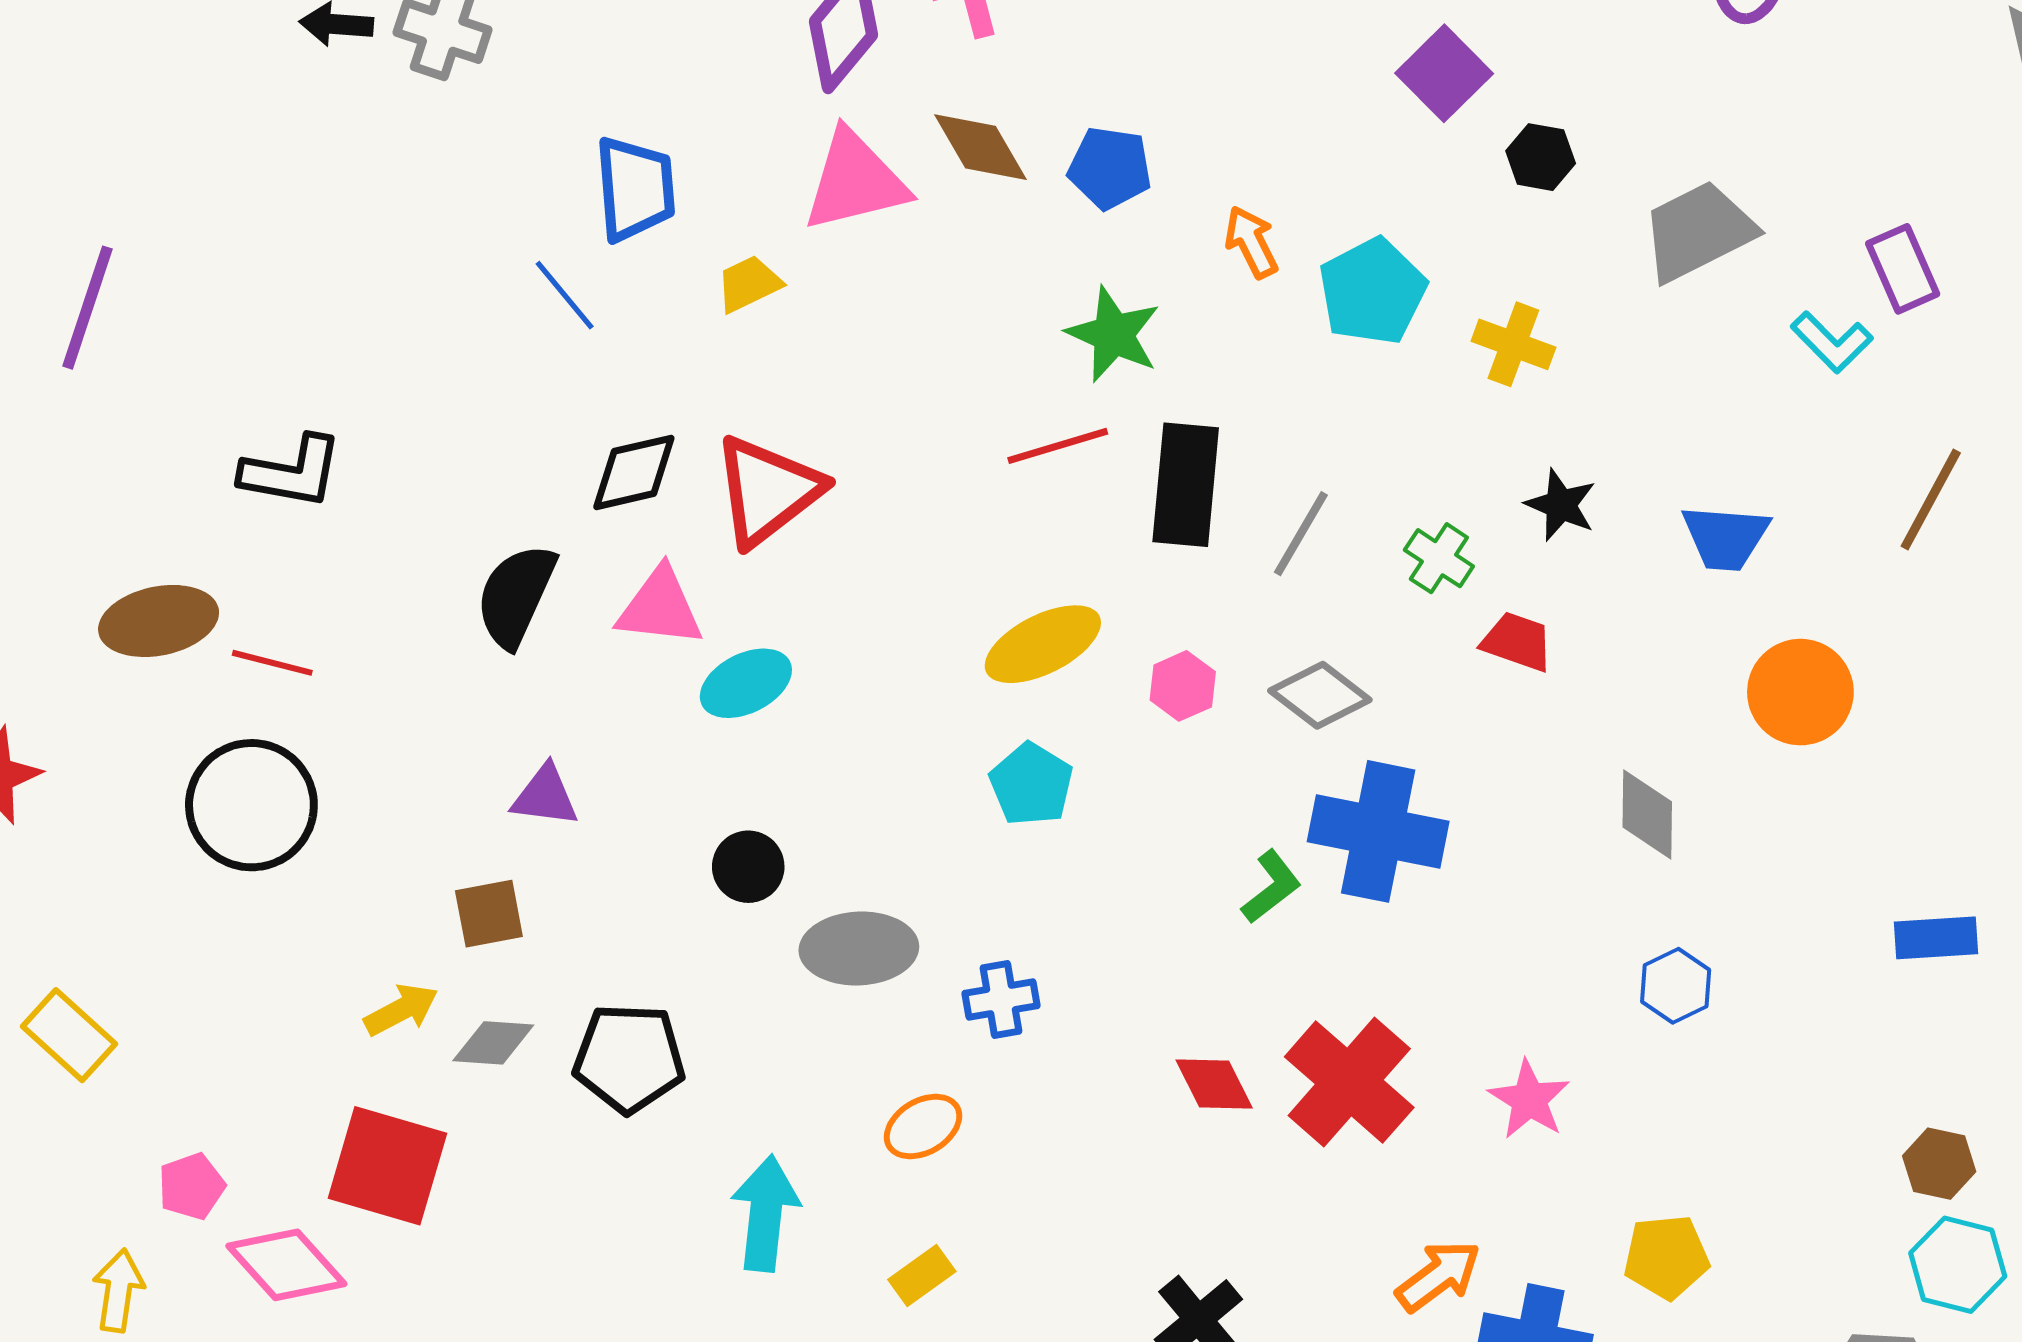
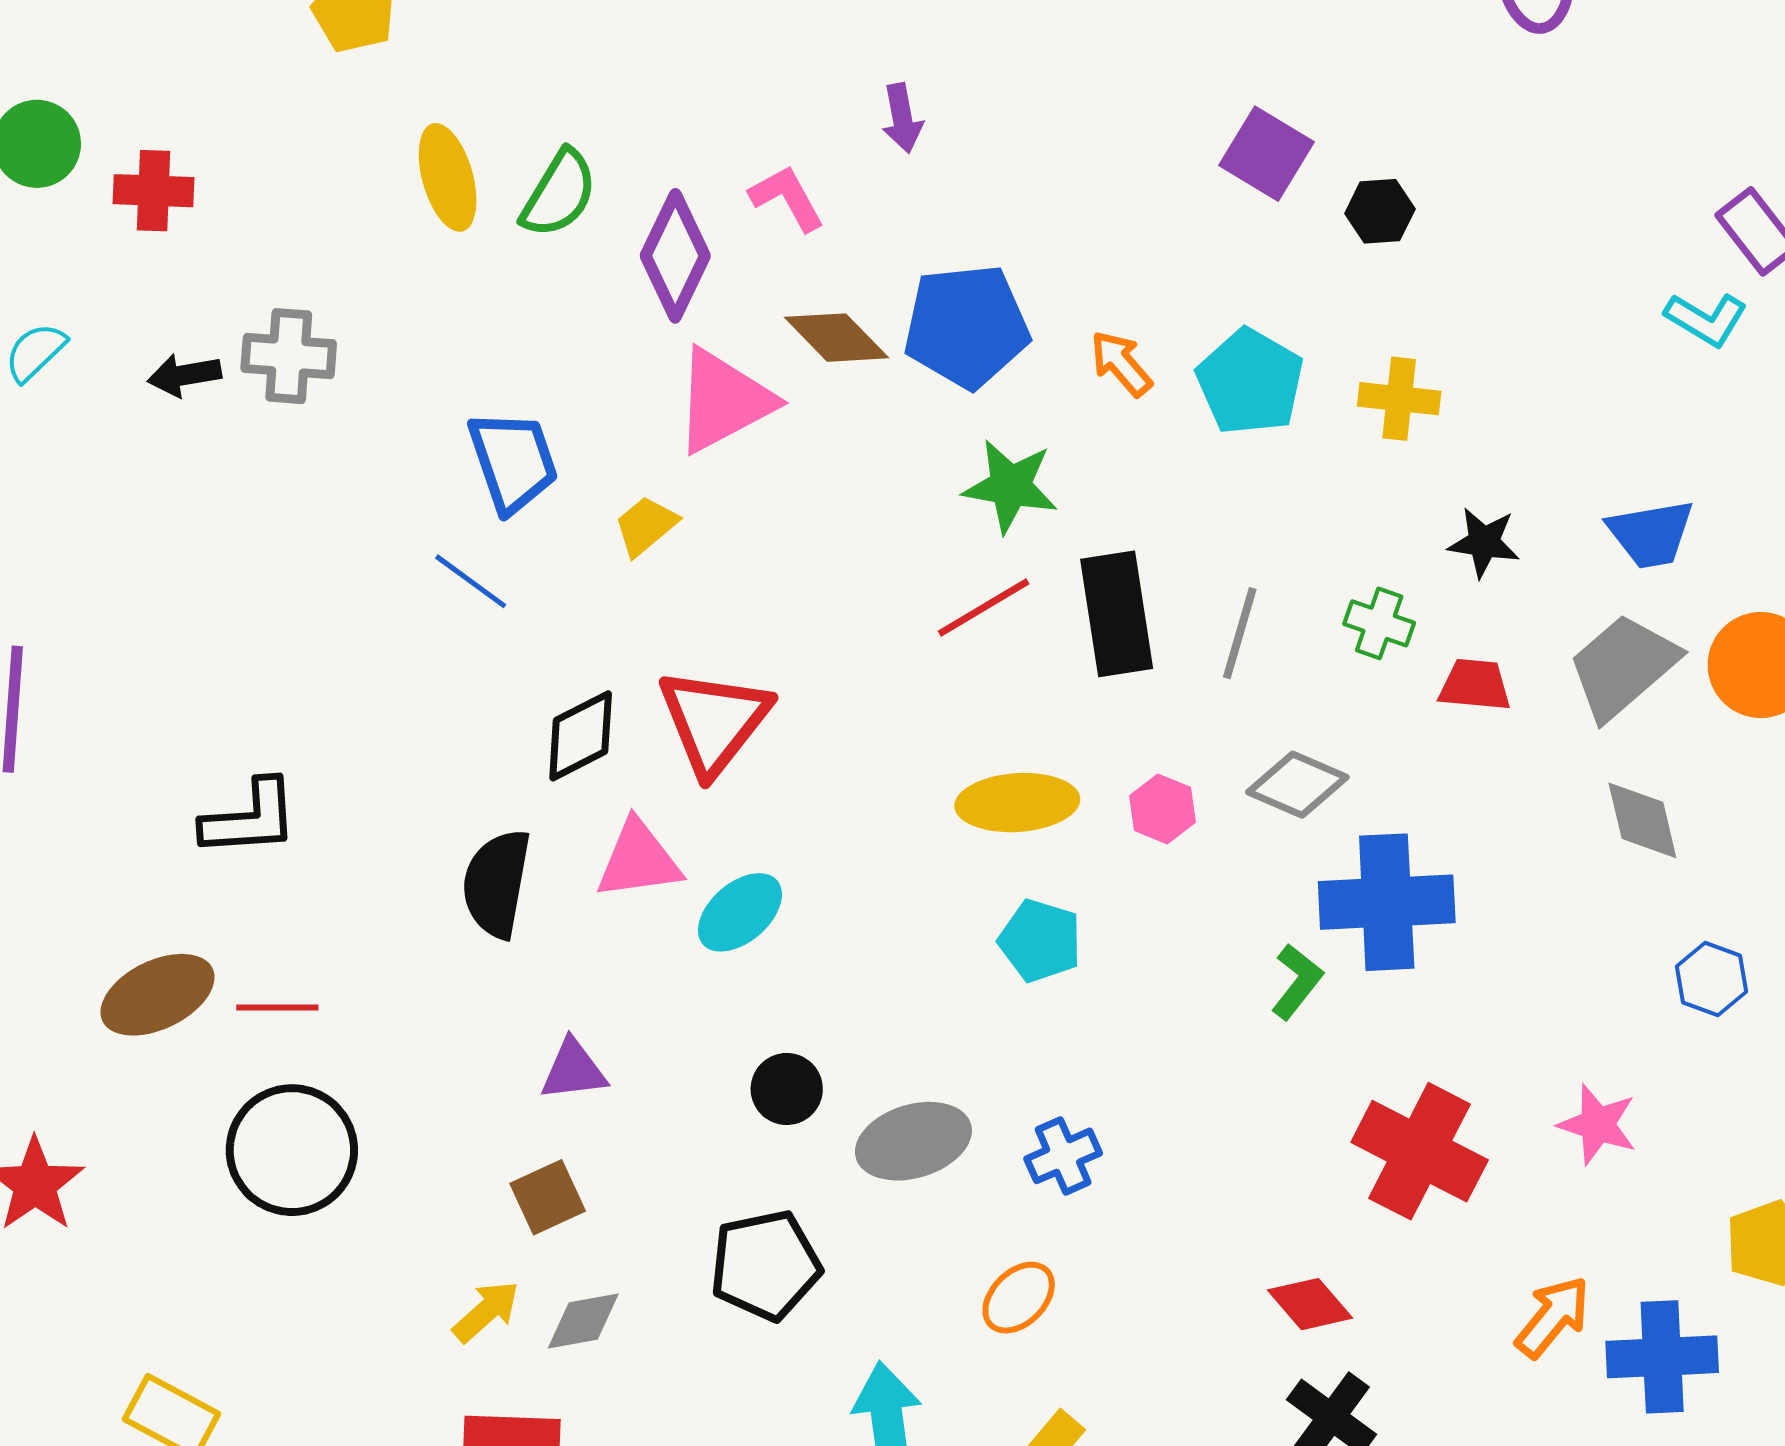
blue pentagon: (1110, 168) -> (967, 326), size x1.5
gray trapezoid: (1698, 231) -> (1623, 666), moved
yellow ellipse: (1043, 644) -> (1017, 803), turned 37
black pentagon: (629, 1058) -> (765, 1265), moved
red diamond: (1214, 1084) -> (1310, 1304), moved

